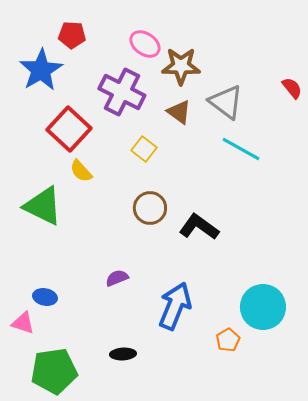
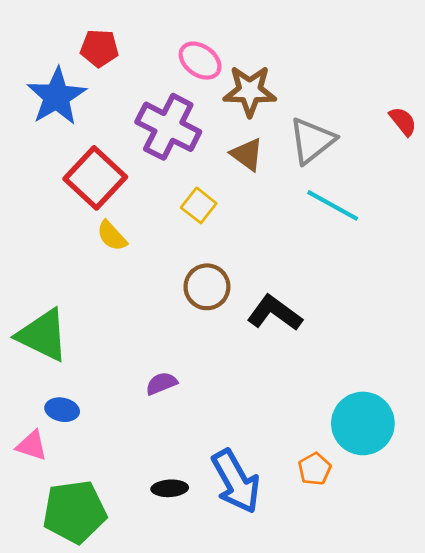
gray triangle: (226, 102) -> (312, 141), turned 45
green triangle: (43, 206) -> (43, 335), moved
blue arrow: (175, 306) -> (236, 481), moved, turned 129

